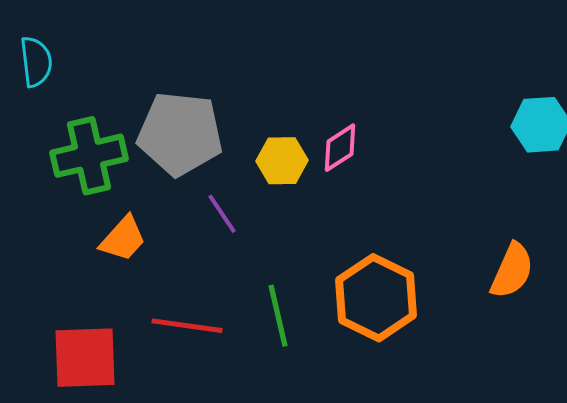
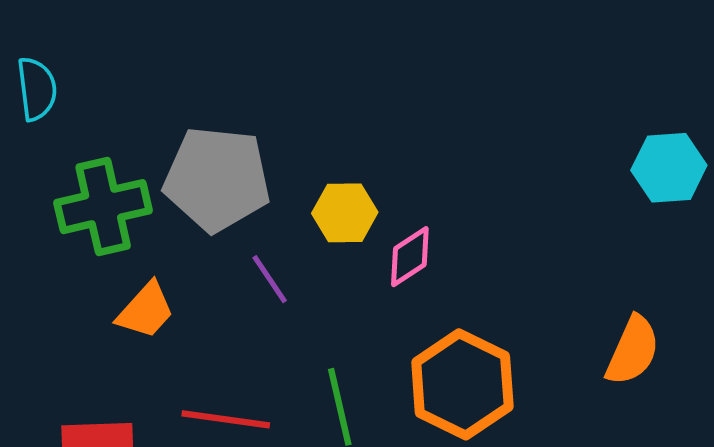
pink diamond: (340, 148) -> (410, 257), moved

